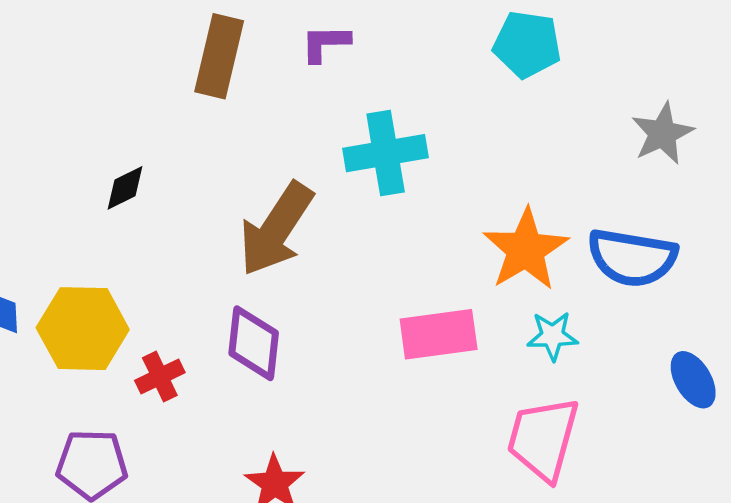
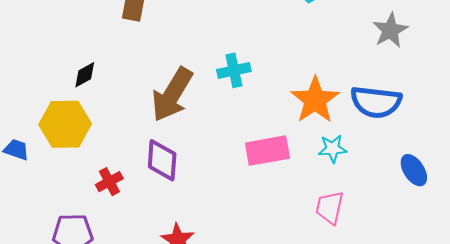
cyan cross: (386, 153) -> (234, 70), moved, size x0.7
yellow hexagon: (83, 329) -> (65, 124), moved
pink trapezoid: (543, 439) -> (330, 208), size x0.7

